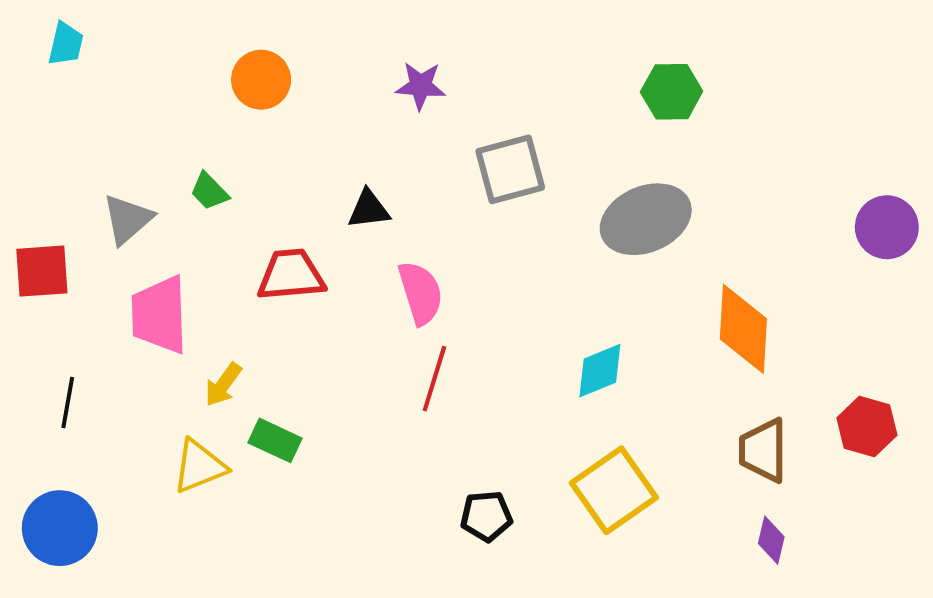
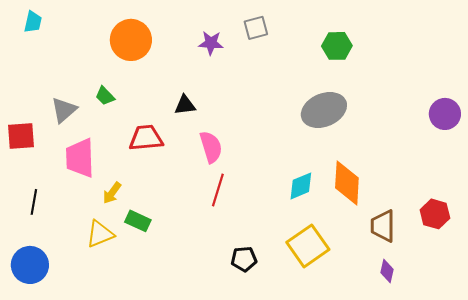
orange circle: (261, 80) -> (131, 40), size x1.4
gray square: (510, 169) -> (256, 28), moved, size x0.7
orange diamond: (743, 329) -> (347, 183), moved

